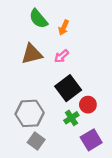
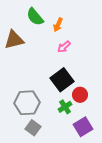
brown triangle: (32, 54) -> (14, 40), moved
pink arrow: (62, 56) -> (64, 47), moved

